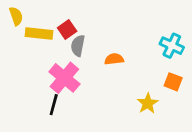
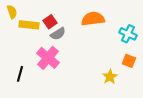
gray semicircle: (78, 46) -> (58, 34), turned -133
orange semicircle: (114, 59) -> (93, 19), moved, size x1.6
black line: (54, 105) -> (20, 74), moved

